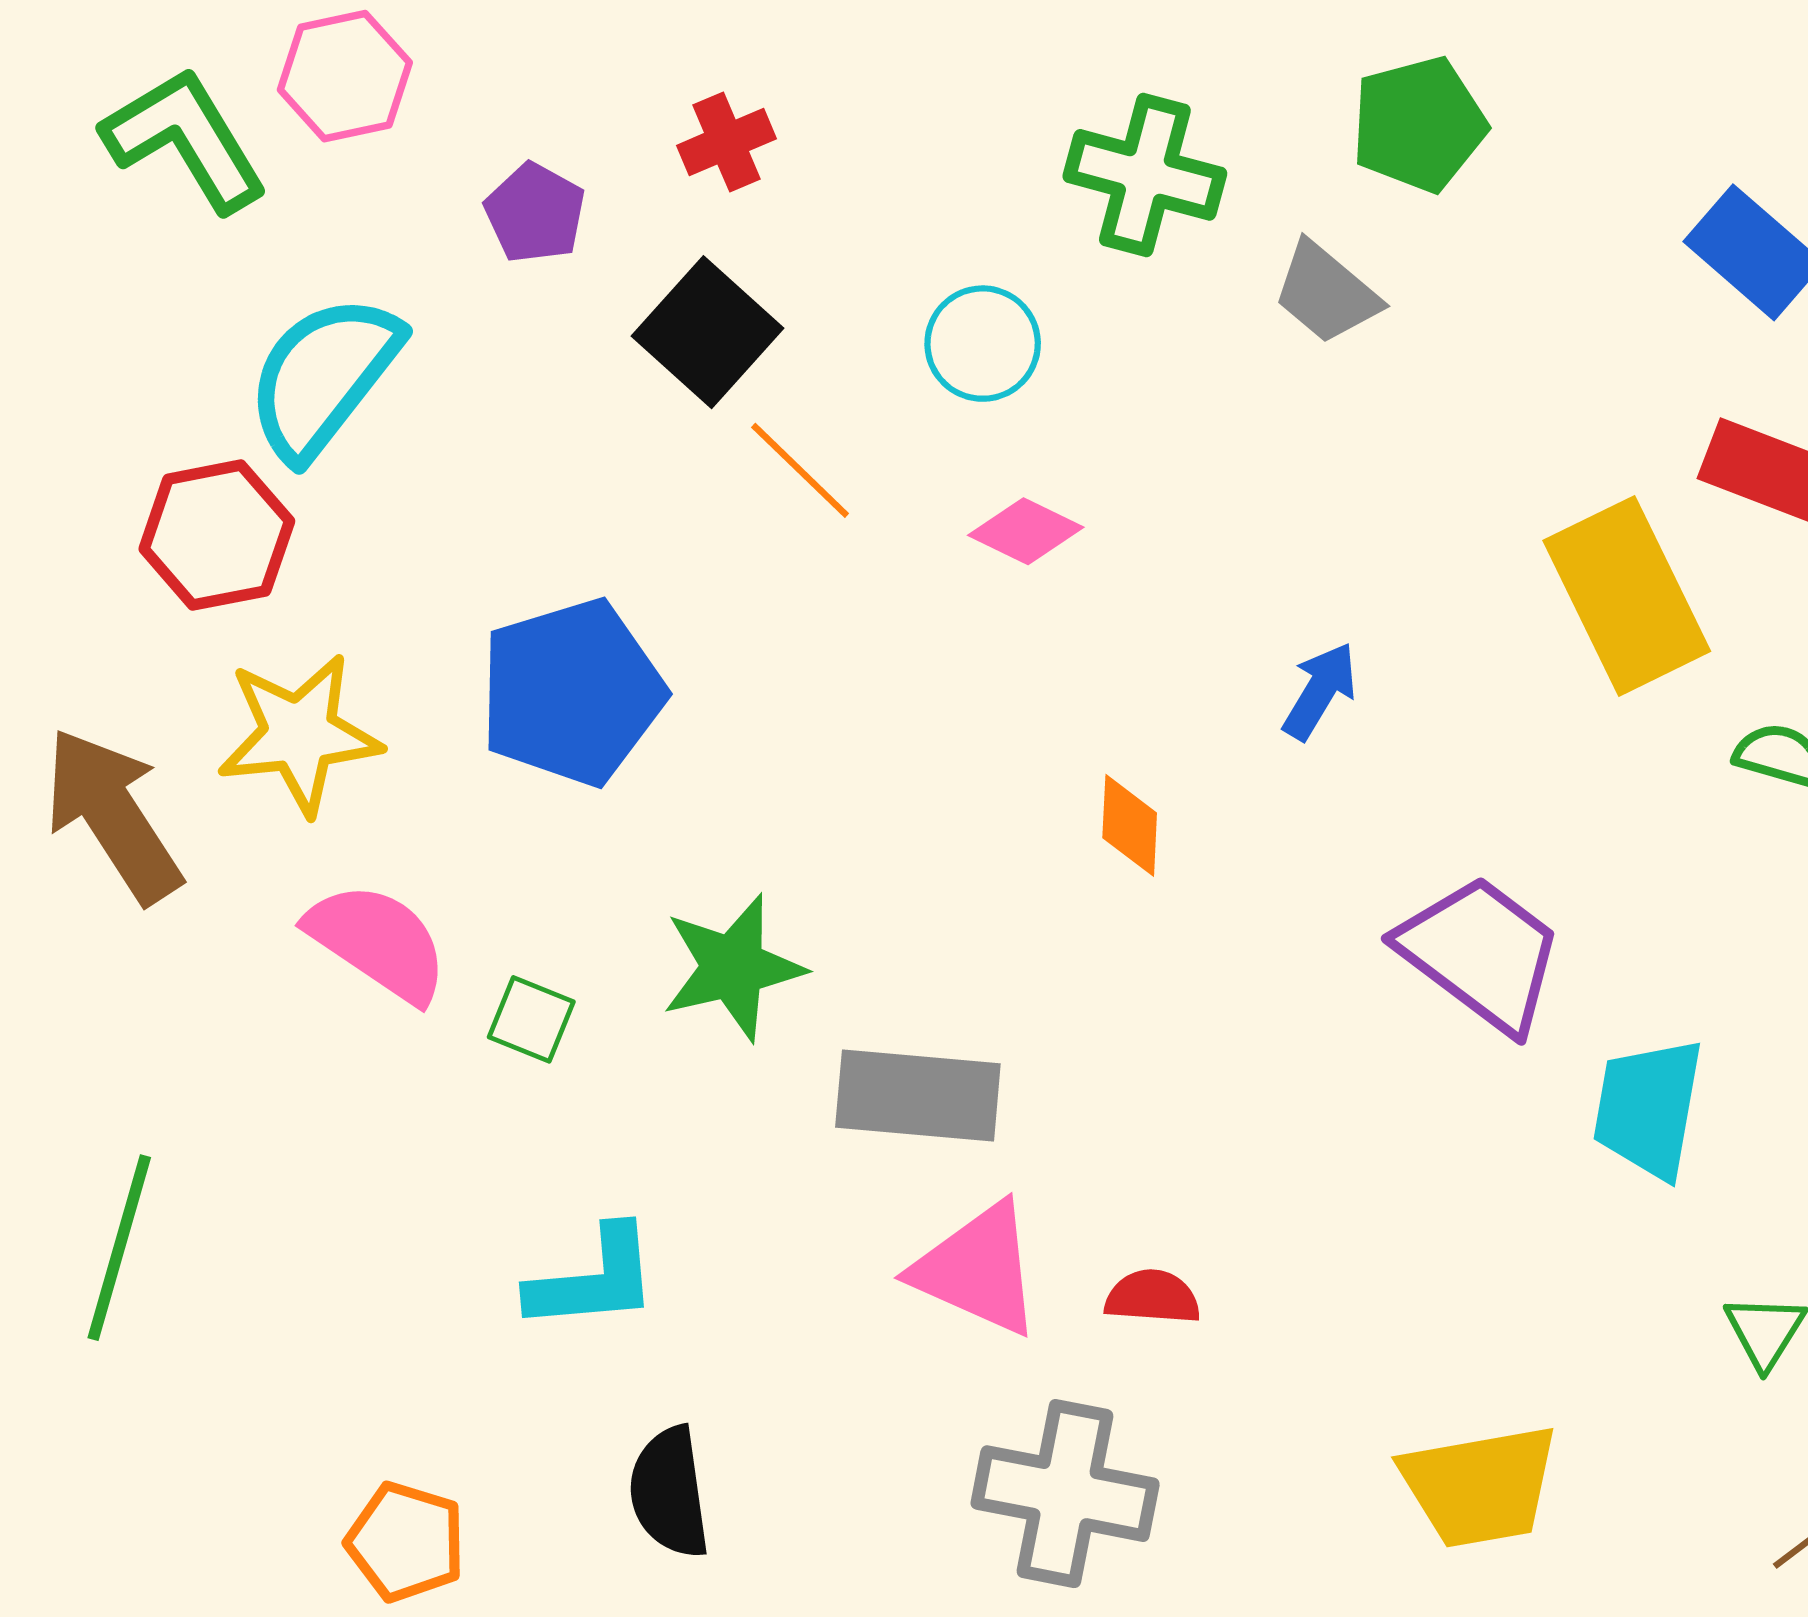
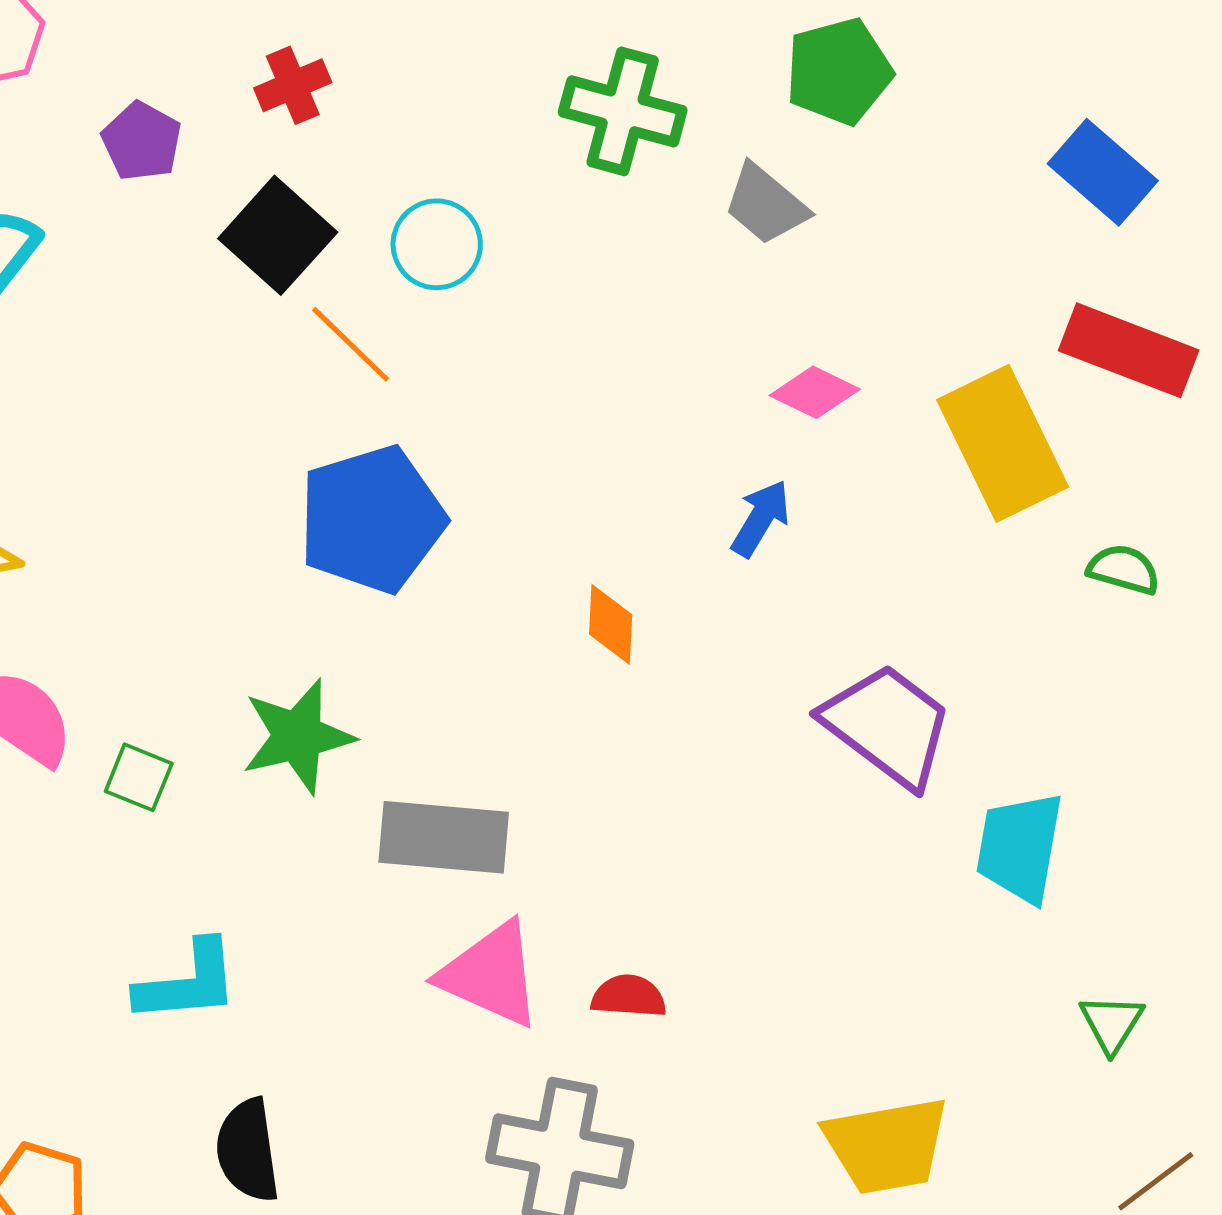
cyan circle: (983, 344) -> (437, 244), moved
pink diamond: (1026, 531) -> (815, 392), moved
blue pentagon: (572, 692) -> (372, 519), moved

